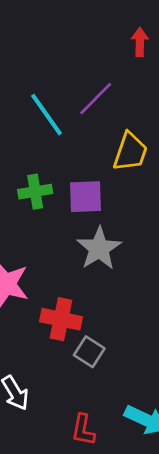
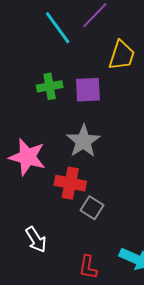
gray star: (99, 248) -> (83, 141), moved

